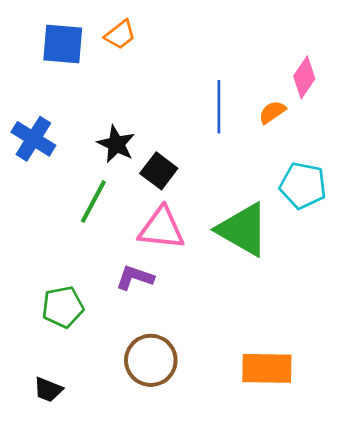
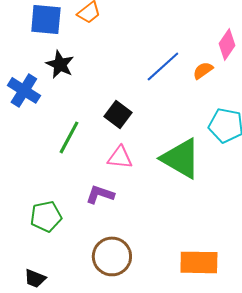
blue line: (219, 107) -> (163, 66), turned 48
black star: (116, 144) -> (60, 64), moved
pink triangle: (161, 228) -> (120, 157), size x0.7

